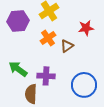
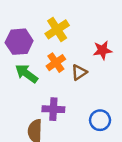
green arrow: (18, 69) -> (26, 74), moved
blue circle: (84, 85) -> (100, 120), size x0.7

